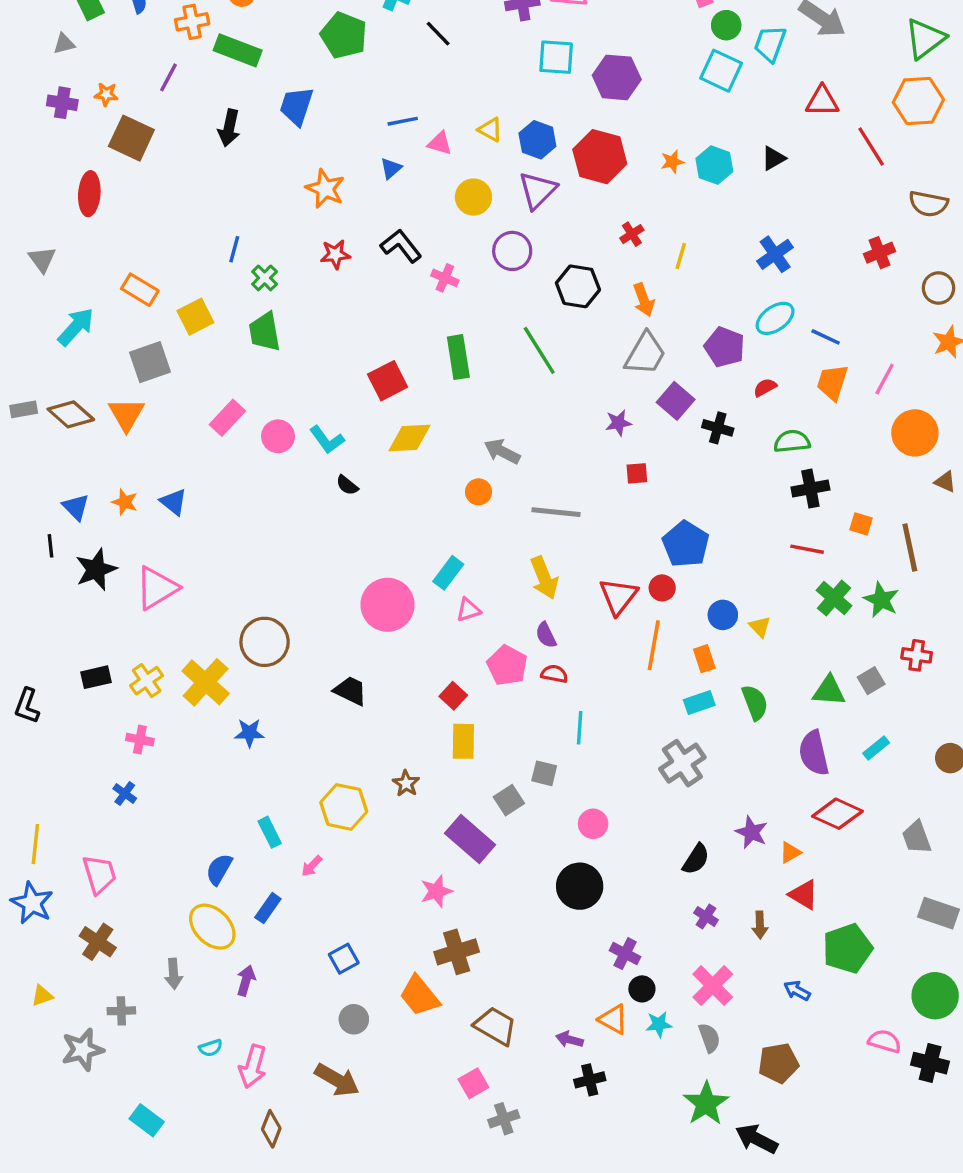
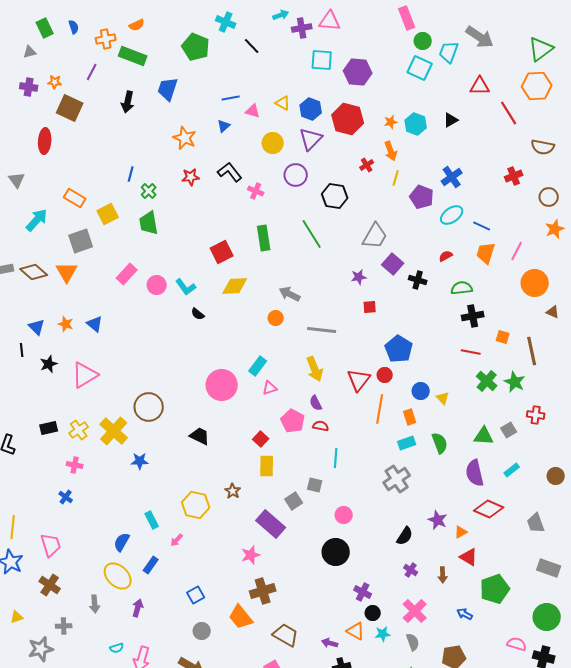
orange arrow: (644, 300) -> (391, 151), moved
purple pentagon: (725, 347) -> (422, 197), moved
black star: (96, 569) -> (49, 364), size x0.7

